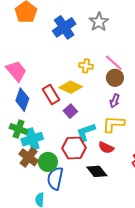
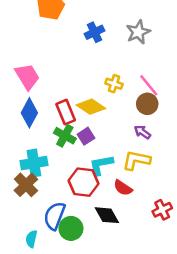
blue cross: (64, 27) -> (95, 32), size x0.7
purple arrow: (115, 101) -> (142, 132), turned 96
green cross: (18, 129) -> (65, 136), moved
green circle: (48, 162) -> (71, 228), moved

